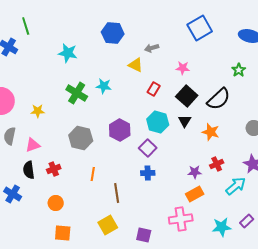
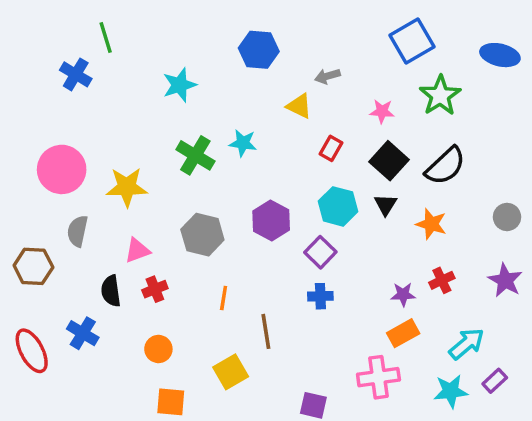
cyan star: (68, 53) -> (180, 85), turned -30
green star: (239, 70) -> (440, 96), moved, size x1.6
yellow star: (38, 111) -> (127, 187), size x1.6
pink triangle: (33, 145) -> (137, 250), moved
cyan arrow: (236, 186) -> (467, 344), moved
yellow square: (108, 225) -> (231, 372), moved

